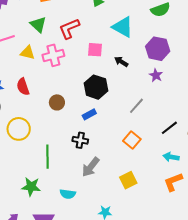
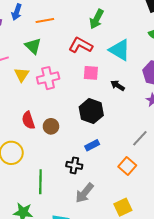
red L-shape: (69, 29) -> (81, 45), moved, turned 50
yellow triangle: (28, 53) -> (22, 75), turned 49
red semicircle: (23, 87) -> (28, 120), moved
gray line: (136, 106) -> (140, 138), moved
blue rectangle: (89, 114) -> (92, 145), moved

